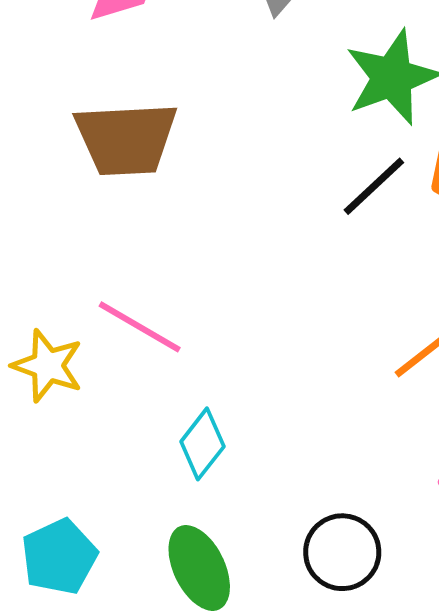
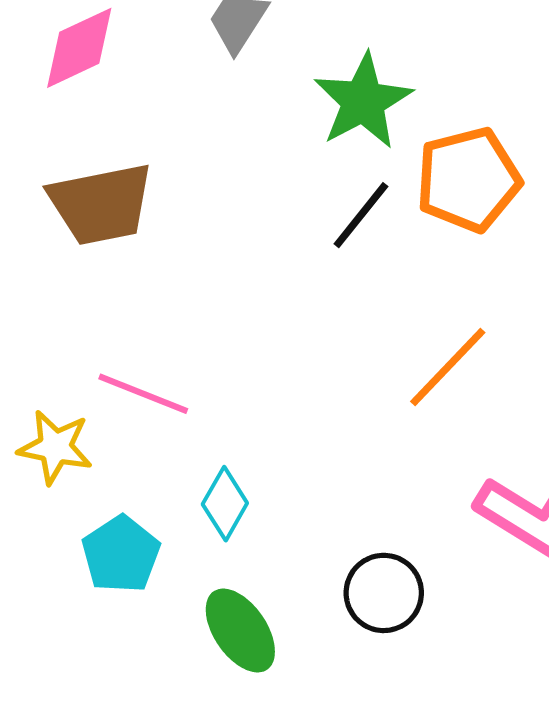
cyan pentagon: (59, 557) -> (121, 554), moved

